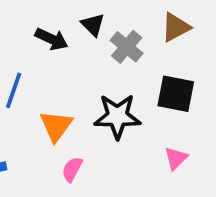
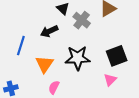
black arrow: (51, 39) -> (49, 31), moved, turned 132
black square: (176, 94) -> (117, 56), moved, turned -30

